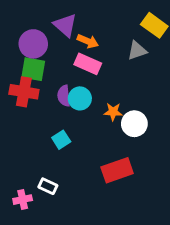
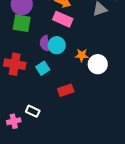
red cross: (24, 92) -> (15, 64), moved
cyan square: (61, 140) -> (43, 68), moved
red rectangle: (117, 170) -> (66, 90), moved, size x0.7

